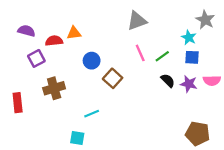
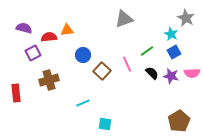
pink line: (140, 53) -> (127, 64), moved
blue square: (192, 57) -> (174, 52), turned -32
brown pentagon: (198, 134) -> (179, 121), turned 30
cyan square: (77, 138) -> (105, 124), moved

